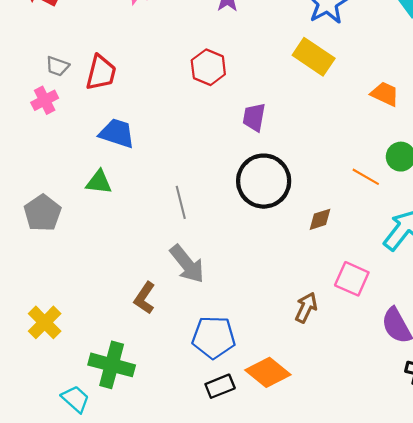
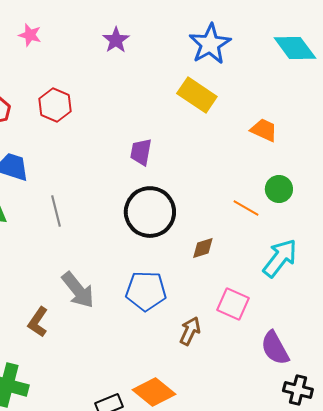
red hexagon: (208, 67) -> (55, 105), moved
gray line: (181, 202) -> (56, 211), moved
blue pentagon: (214, 337) -> (146, 291), moved

